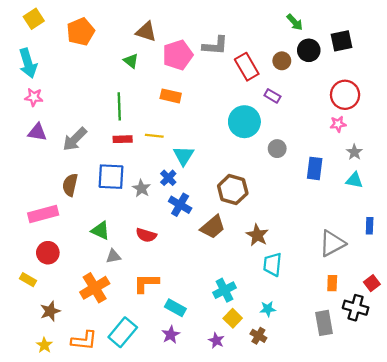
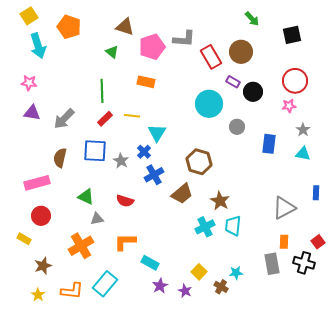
orange pentagon: (81, 32) -> (69, 27), turned -30
black circle: (309, 50) -> (253, 92), moved
brown circle: (282, 61) -> (241, 52), size x1.5
cyan arrow: (28, 63) -> (38, 46), moved
red rectangle: (123, 139) -> (105, 119), turned -42
blue cross: (180, 205) -> (154, 175), turned 30
cyan cross: (225, 290) -> (205, 227), moved
cyan star: (268, 309) -> (236, 273), moved
gray rectangle: (324, 323) -> (272, 264), moved
purple star: (171, 335) -> (160, 286), moved

